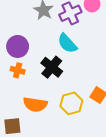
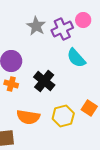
cyan semicircle: (67, 43) -> (76, 58), moved

